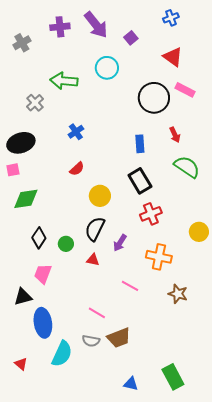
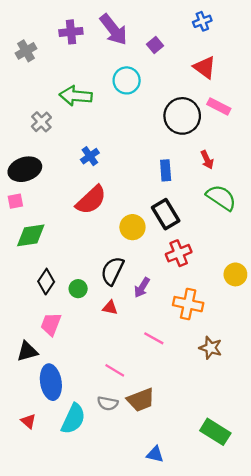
red semicircle: (77, 169) -> (91, 200), size x1.8
yellow circle: (100, 196) -> (132, 227), moved
red triangle: (21, 364) -> (28, 421), moved
green rectangle: (173, 377) -> (215, 432), moved, turned -30

